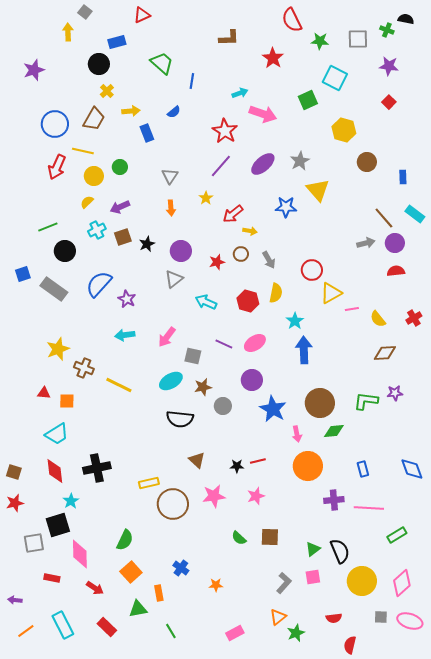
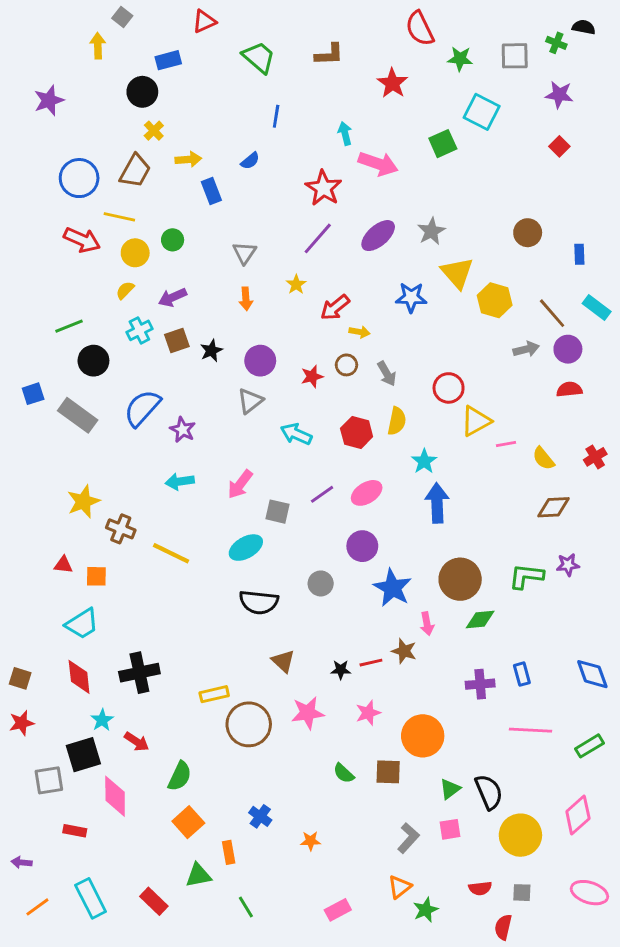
green trapezoid: (162, 63) -> (259, 57), moved
cyan arrow: (240, 93) -> (345, 133), turned -84
yellow hexagon: (344, 130) -> (495, 300), moved
red arrow: (57, 167) -> (82, 240), turned -90
purple line: (224, 344) -> (322, 494), turned -60
brown star: (203, 387) -> (404, 651), moved, turned 30
orange circle: (308, 466) -> (423, 736), moved
purple cross: (334, 500) -> (480, 684), moved
green rectangle: (397, 535) -> (589, 746), moved
pink diamond: (402, 583) -> (578, 815), moved
red arrow: (95, 588) -> (137, 742), moved
gray square: (381, 617) -> (522, 893), moved

